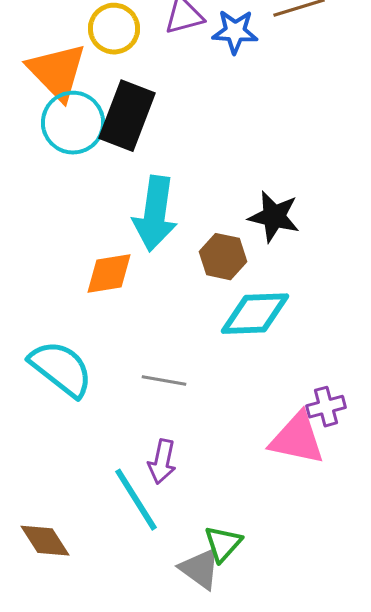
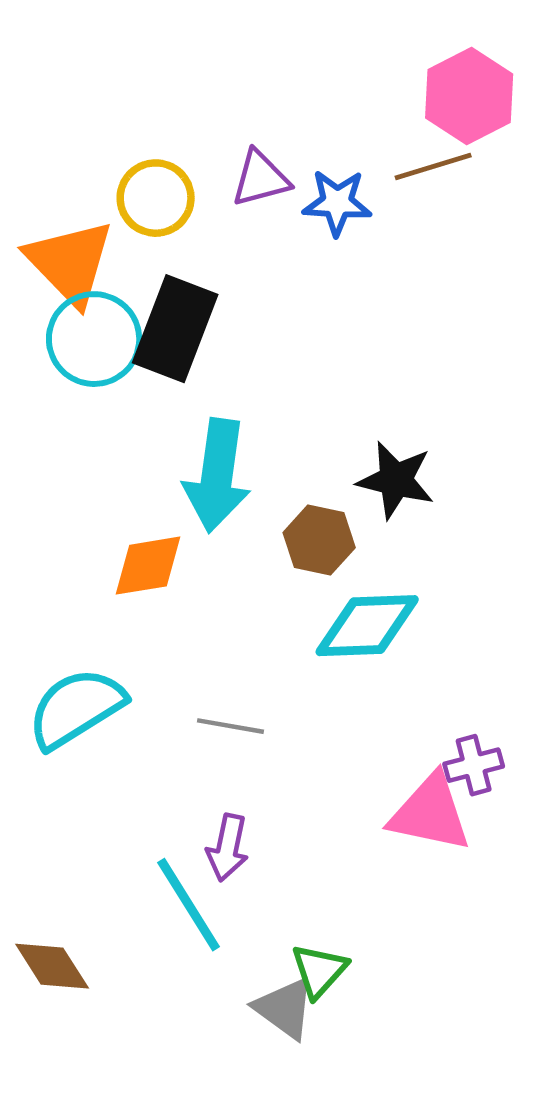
cyan semicircle: (61, 369) -> (76, 708), turned -70

